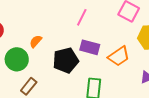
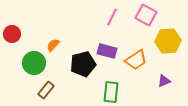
pink line: (82, 17) -> (112, 17), moved

